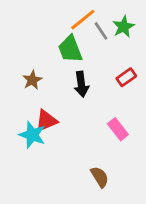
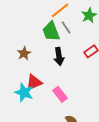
gray line: (101, 31) -> (66, 27), moved
pink rectangle: (118, 129) -> (60, 94), moved

